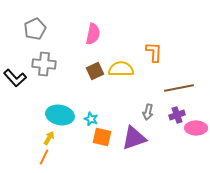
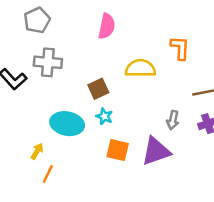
brown square: (95, 71) -> (98, 89), moved
cyan star: (91, 119) -> (104, 116), moved
yellow arrow: (49, 138) -> (37, 151), moved

